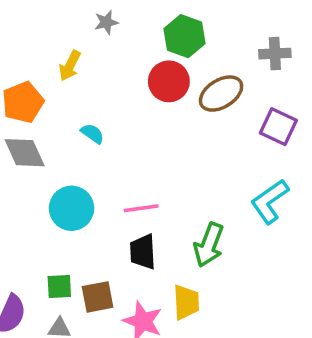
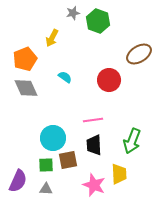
green hexagon: (185, 36) -> (98, 21), moved
red circle: (169, 81) -> (109, 80), moved
cyan circle: (72, 208) -> (53, 138), moved
brown square: (98, 297) -> (68, 160), moved

